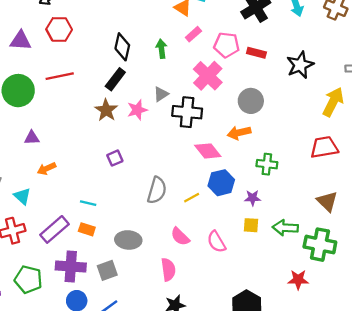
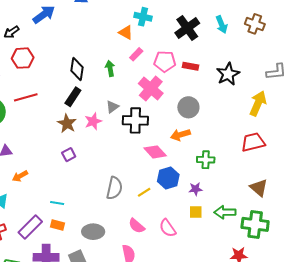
purple square: (115, 158) -> (69, 155), moved

